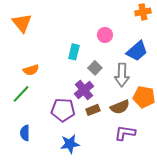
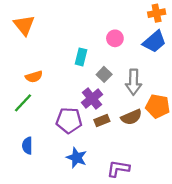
blue trapezoid: (137, 51) -> (154, 42), moved
purple L-shape: (125, 133) -> (118, 169), moved
blue star: (70, 144) -> (77, 158), turned 30

